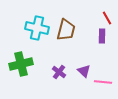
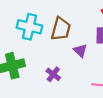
purple triangle: (84, 71) -> (80, 51), moved

